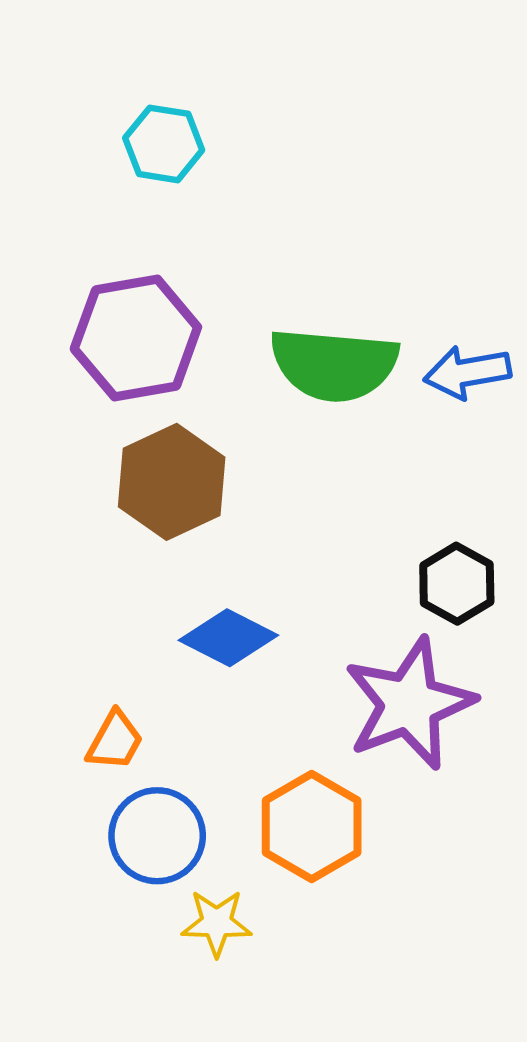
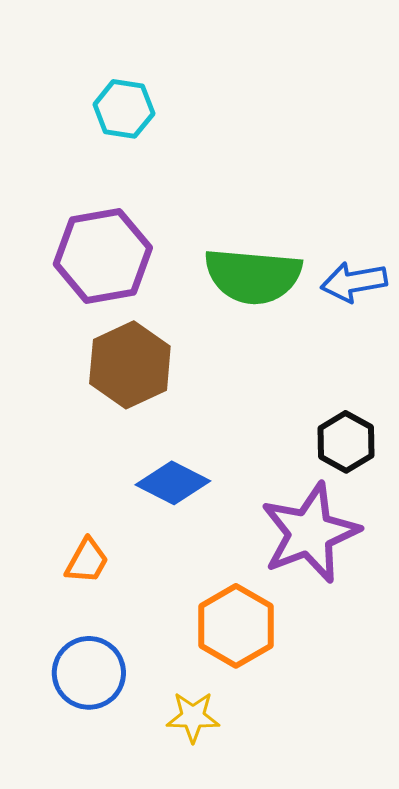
blue circle: (157, 836) -> (89, 673), moved
yellow star: (217, 923) -> (193, 717), moved

